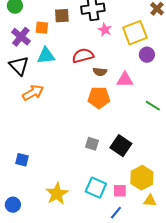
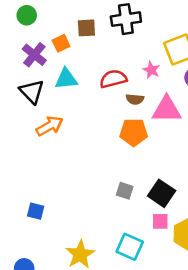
orange square: (42, 28) -> (61, 43), turned -32
pink star: (105, 30) -> (151, 70), moved
pink triangle: (125, 80) -> (167, 109), size x1.4
pink square: (120, 191) -> (160, 221), moved

